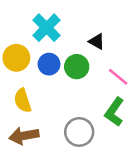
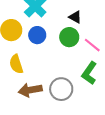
green circle: (77, 67) -> (69, 37), moved
brown arrow: (24, 136) -> (30, 90), moved

